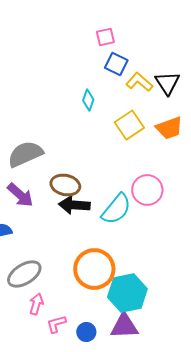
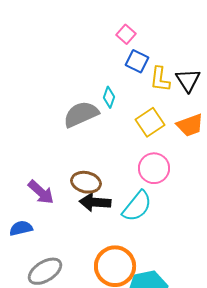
pink square: (105, 37) -> (126, 34), turned -36
yellow L-shape: (139, 82) -> (160, 79), turned -124
gray semicircle: (25, 154) -> (81, 114), moved
pink circle: (147, 190) -> (154, 168), moved

